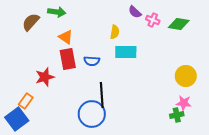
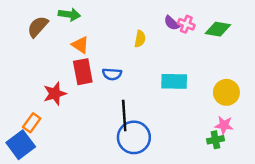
purple semicircle: (135, 12) -> (172, 23), moved
cyan rectangle: (126, 52) -> (174, 81), moved
blue circle: (92, 114) -> (134, 137), moved

